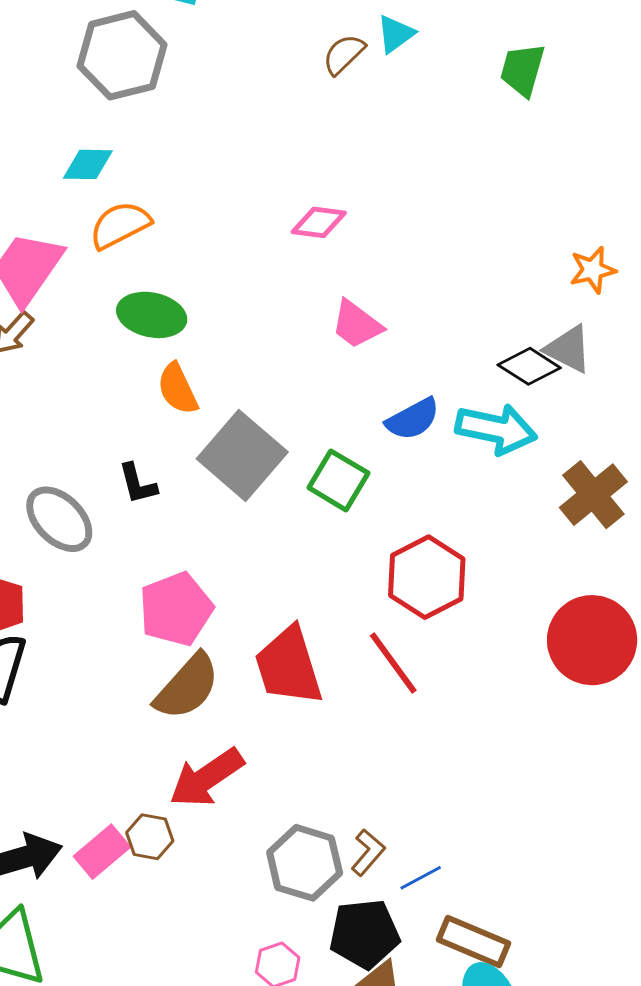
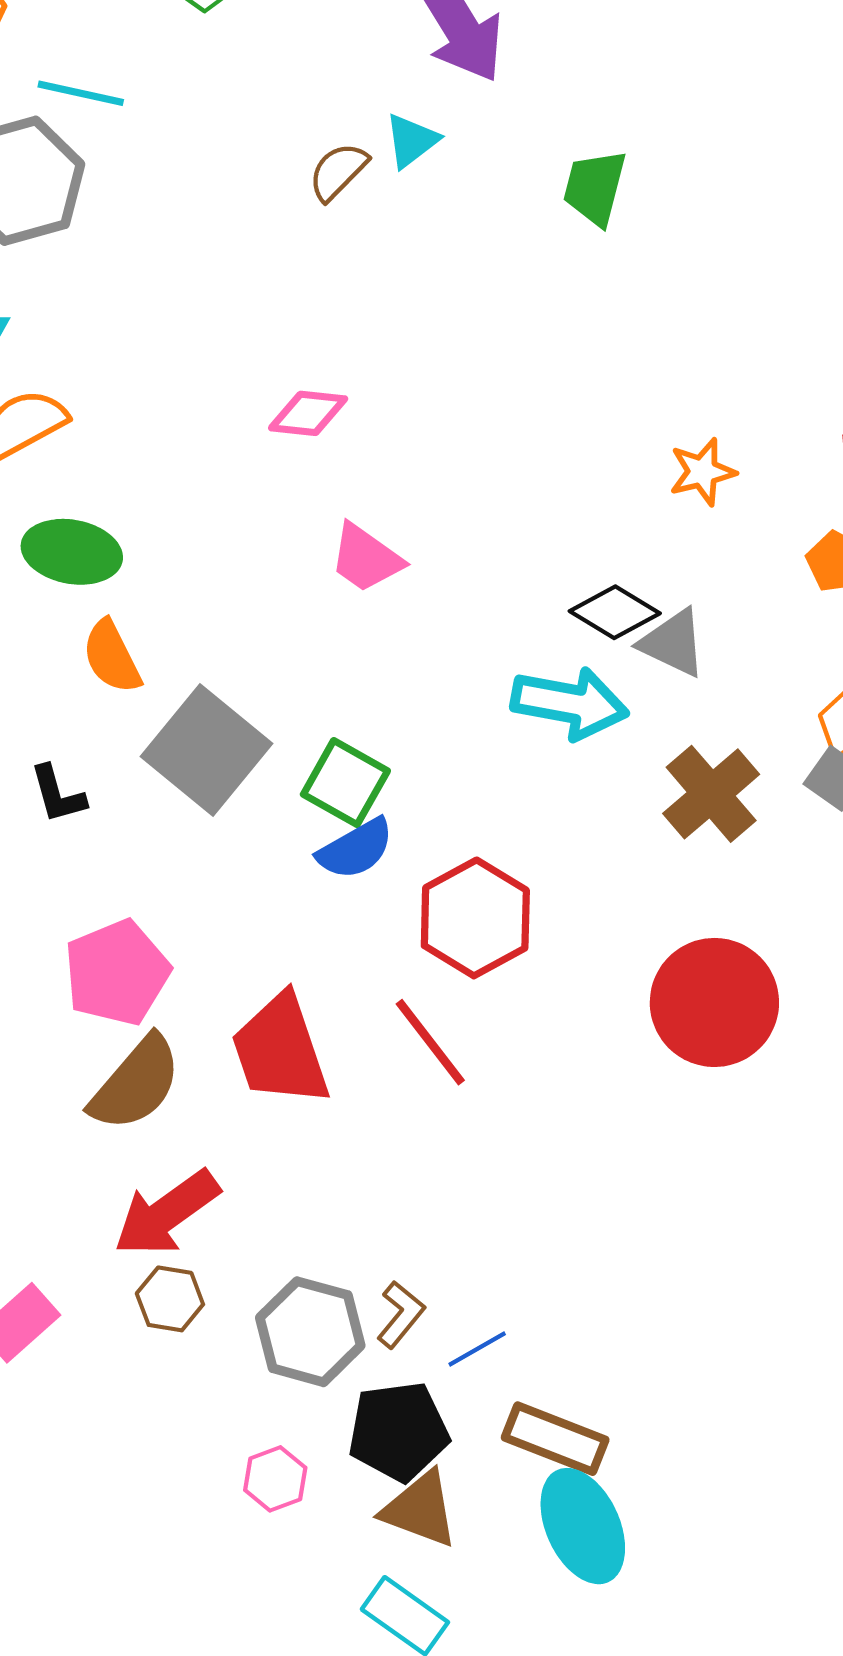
gray triangle: (568, 349) -> (673, 643), moved
blue semicircle: (413, 419) -> (356, 849), moved
brown hexagon: (150, 837) -> (170, 1299), moved

